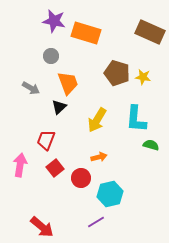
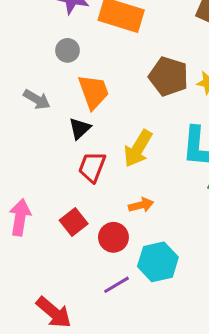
red trapezoid: (46, 140) -> (92, 167), moved
purple line: (96, 222) -> (117, 285), moved

